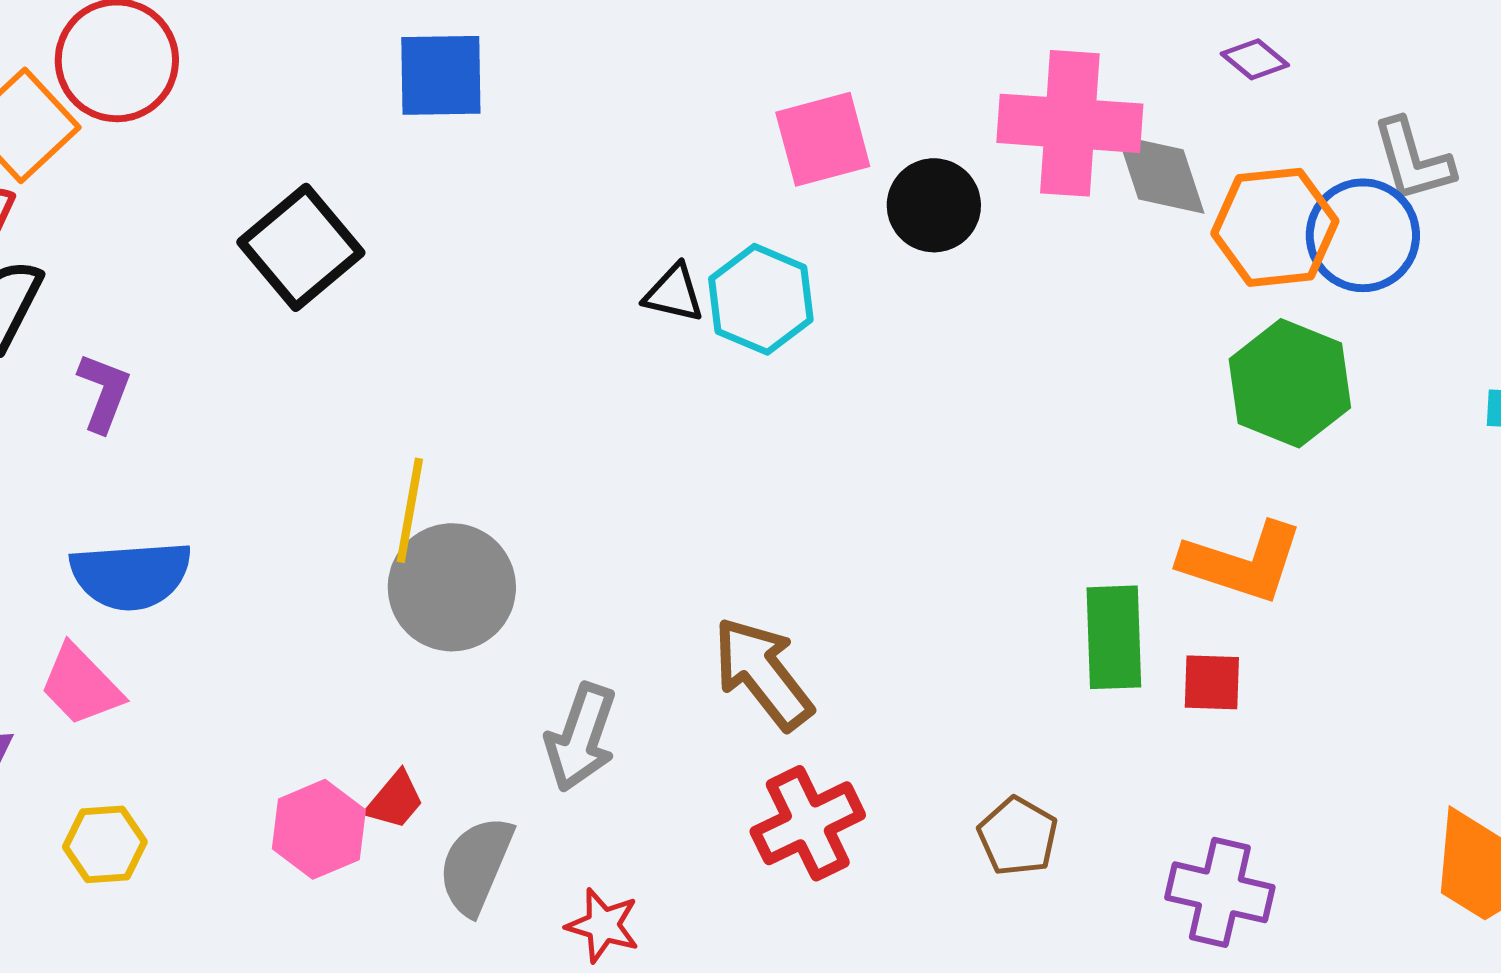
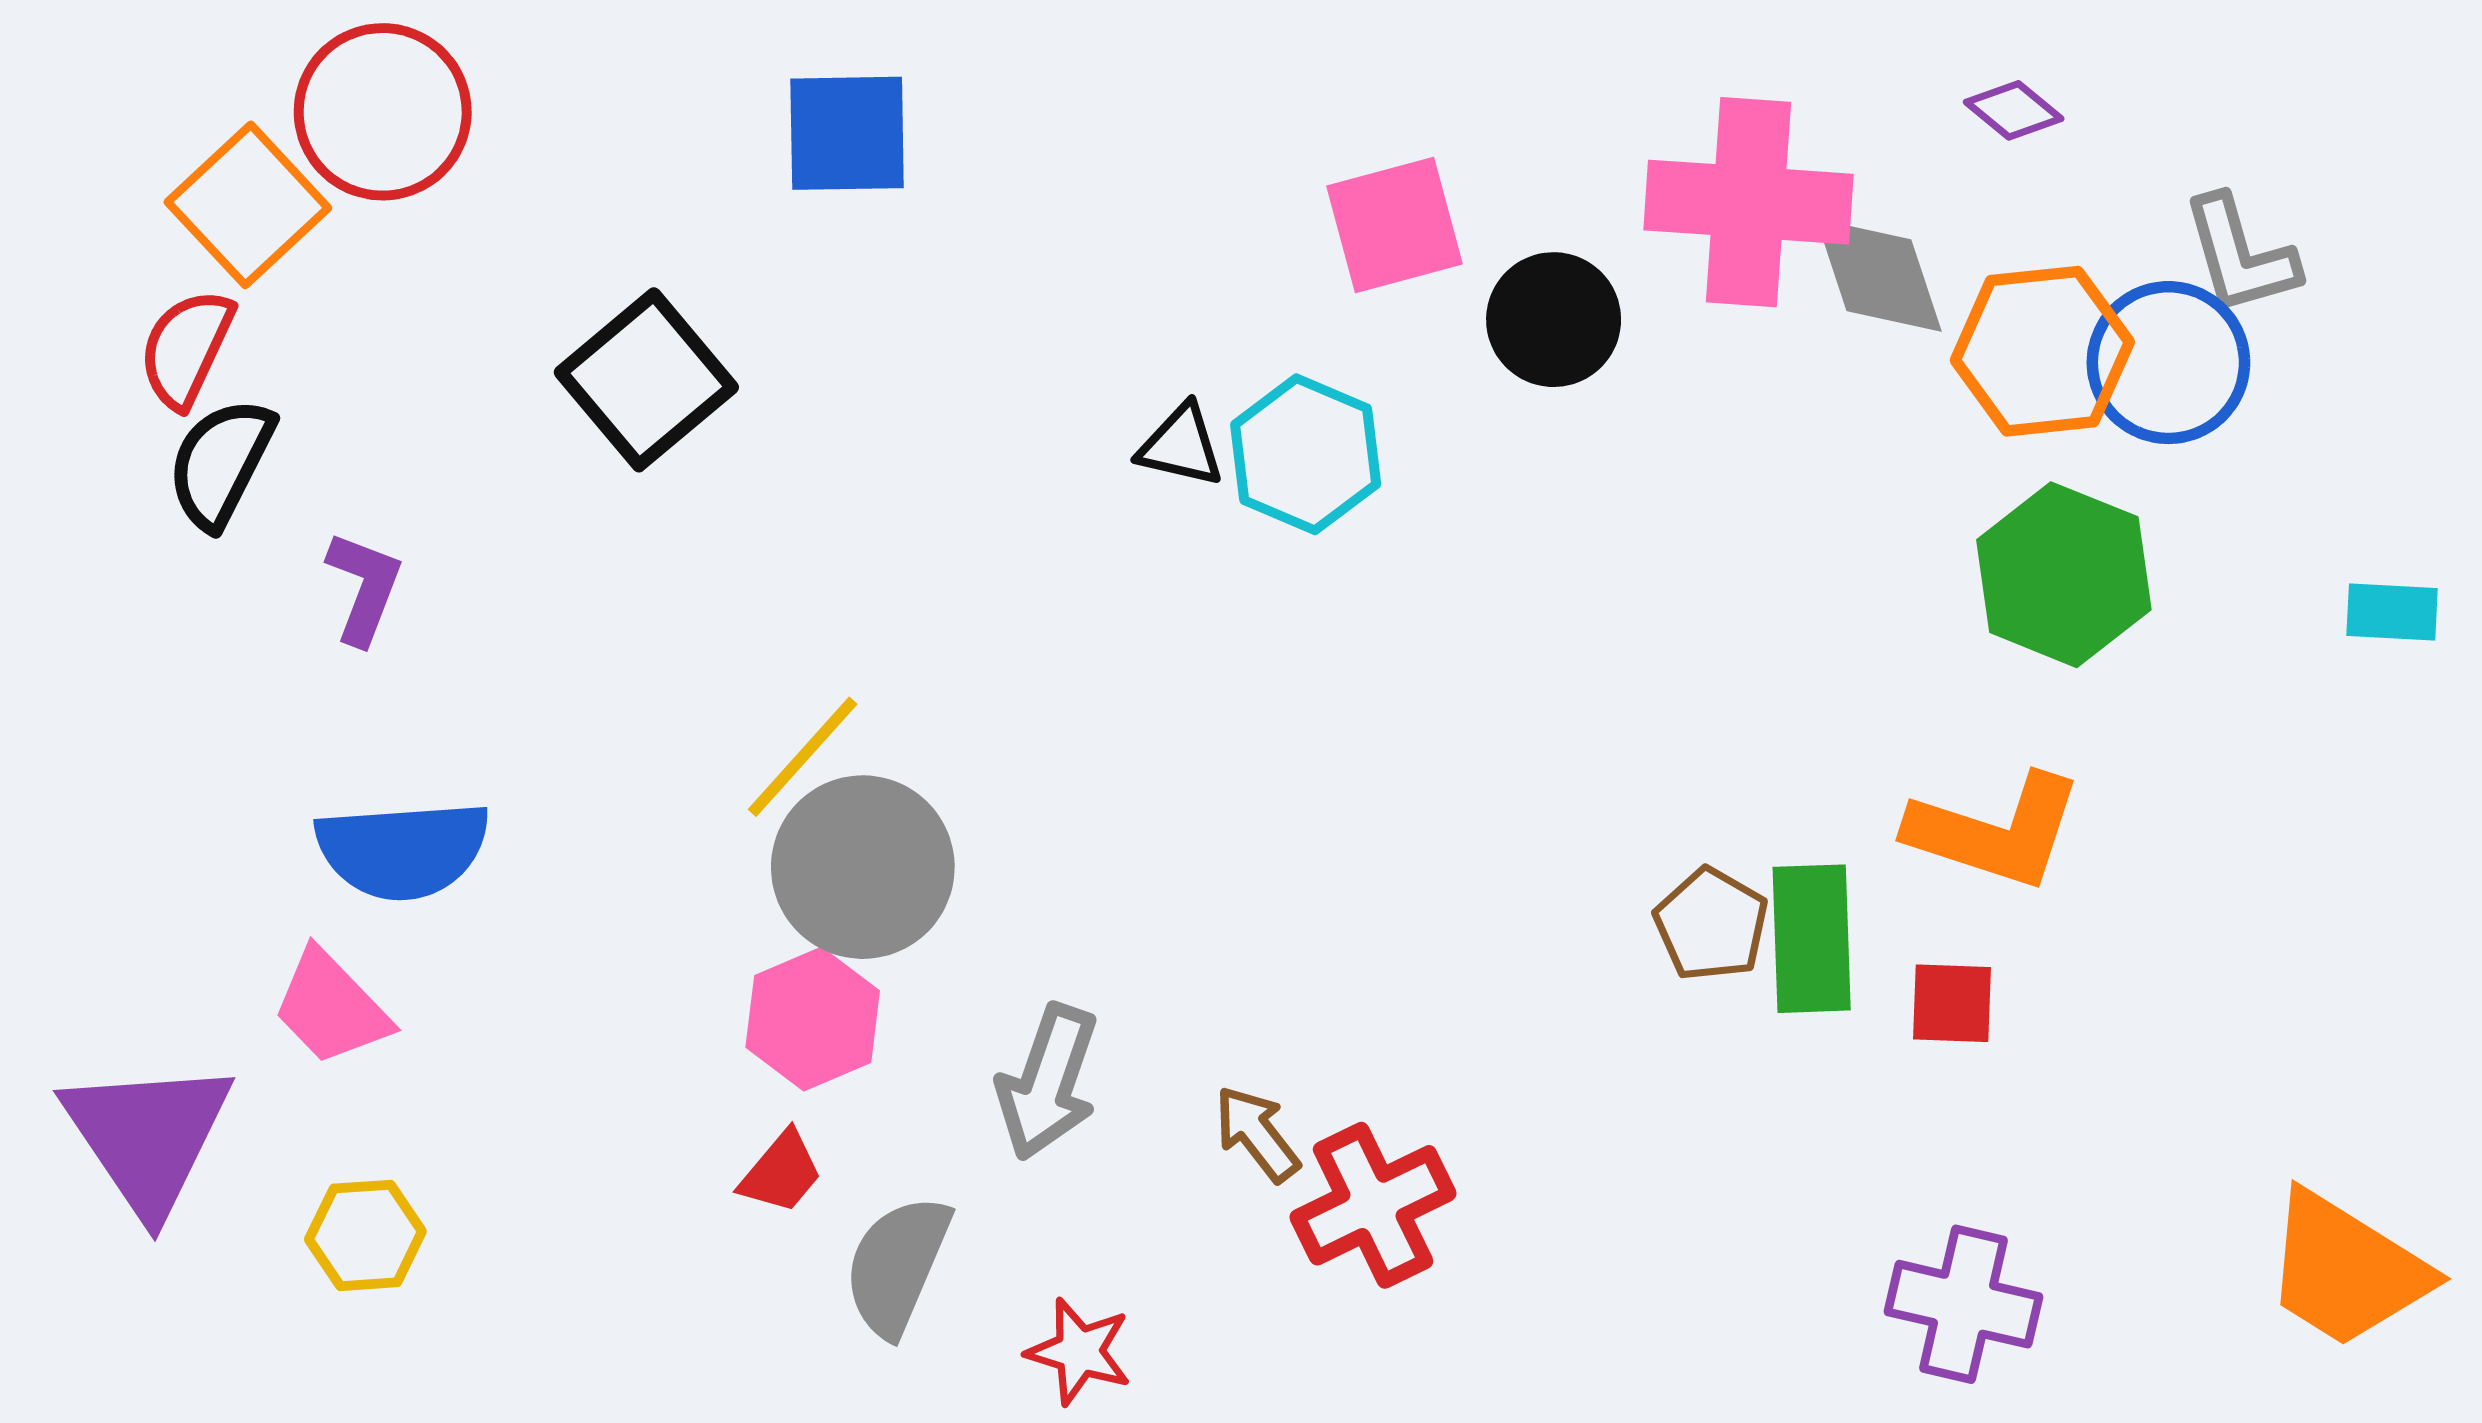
yellow line: (410, 510) -> (803, 757), turned 32
brown arrow: (763, 673) -> (1257, 1134), moved, size x0.6
pink hexagon: (319, 829) -> (813, 1019), moved
brown pentagon: (1018, 836) -> (1711, 924), moved

